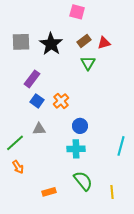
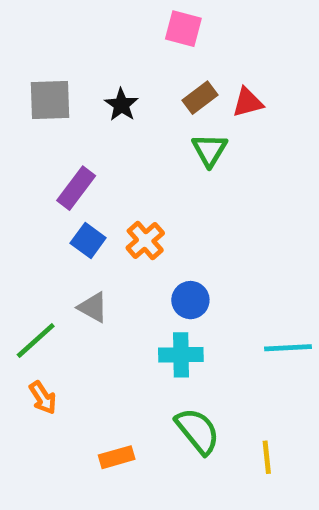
black star: (51, 44) -> (121, 105), size x0.6
gray triangle: (39, 129) -> (93, 307), turned 32
cyan line: (121, 146) -> (288, 348), turned 72

